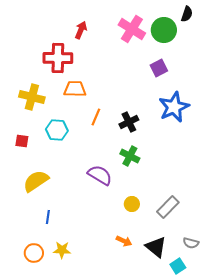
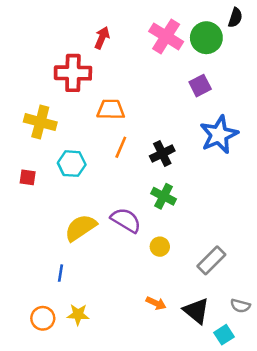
orange trapezoid: (75, 89) -> (111, 109), moved
yellow semicircle: (36, 181) -> (81, 228), moved
yellow circle: (132, 204) -> (160, 247), moved

